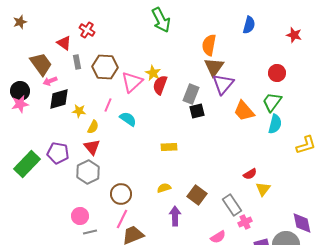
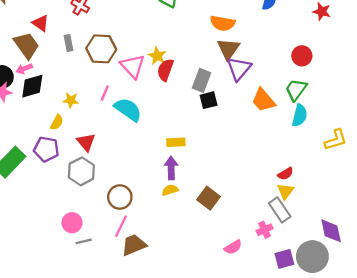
red triangle: (64, 43) -> (40, 23), moved
orange semicircle: (209, 45) -> (223, 23), turned -90
pink arrow: (50, 81) -> (24, 69), moved
pink triangle: (132, 82) -> (133, 66), turned -30
black diamond: (59, 99) -> (32, 86), moved
cyan semicircle: (128, 119) -> (128, 110), size x1.4
yellow semicircle: (93, 127) -> (57, 122), moved
red semicircle: (250, 174) -> (286, 174), moved
gray rectangle: (232, 205) -> (280, 210), moved
purple arrow: (175, 216) -> (171, 168), moved

